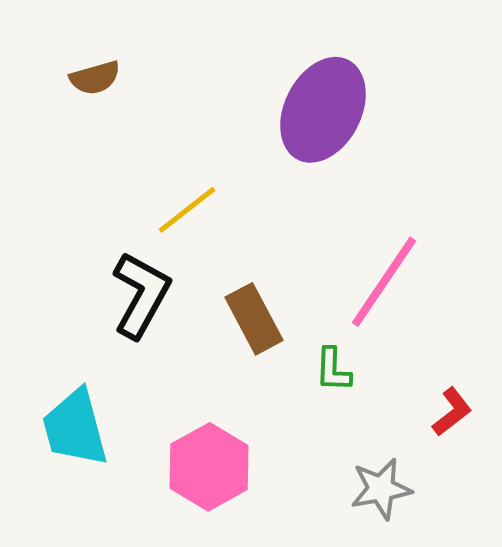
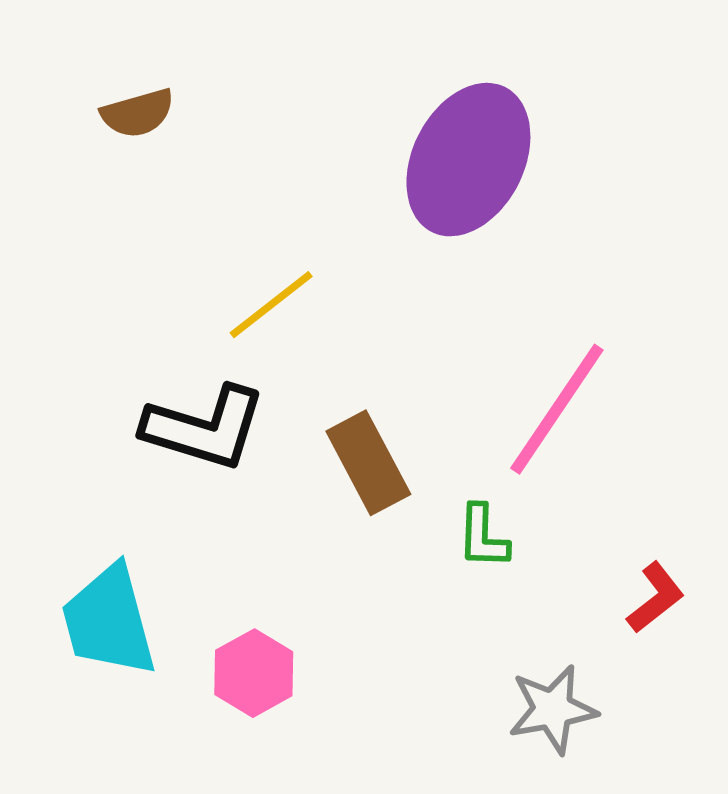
black L-shape: (141, 295) -> (204, 428), turned 78
pink hexagon: (209, 467) -> (254, 673), moved, size x0.7

